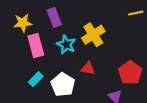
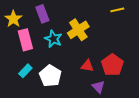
yellow star: (23, 23) -> (13, 19), turned -30
red triangle: (88, 68) -> (87, 66), moved

